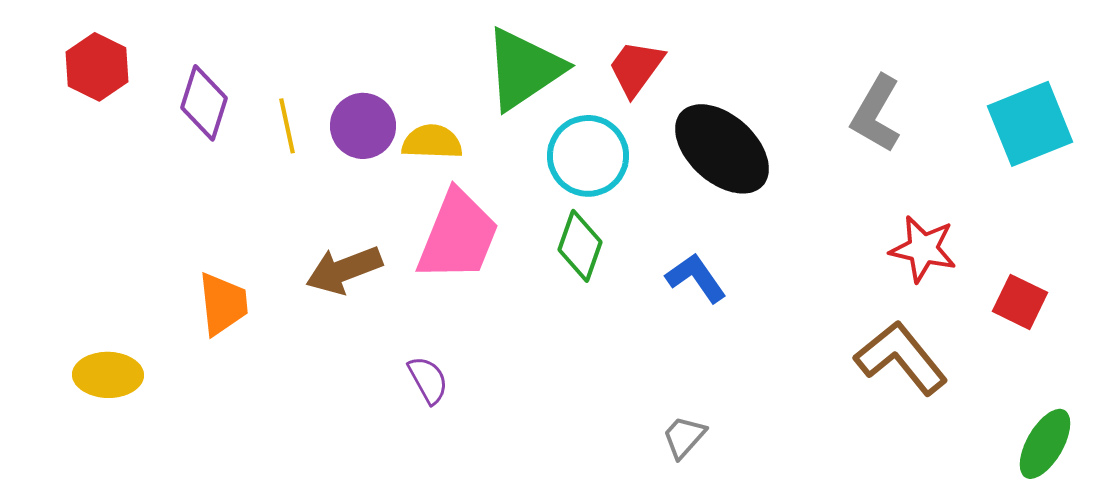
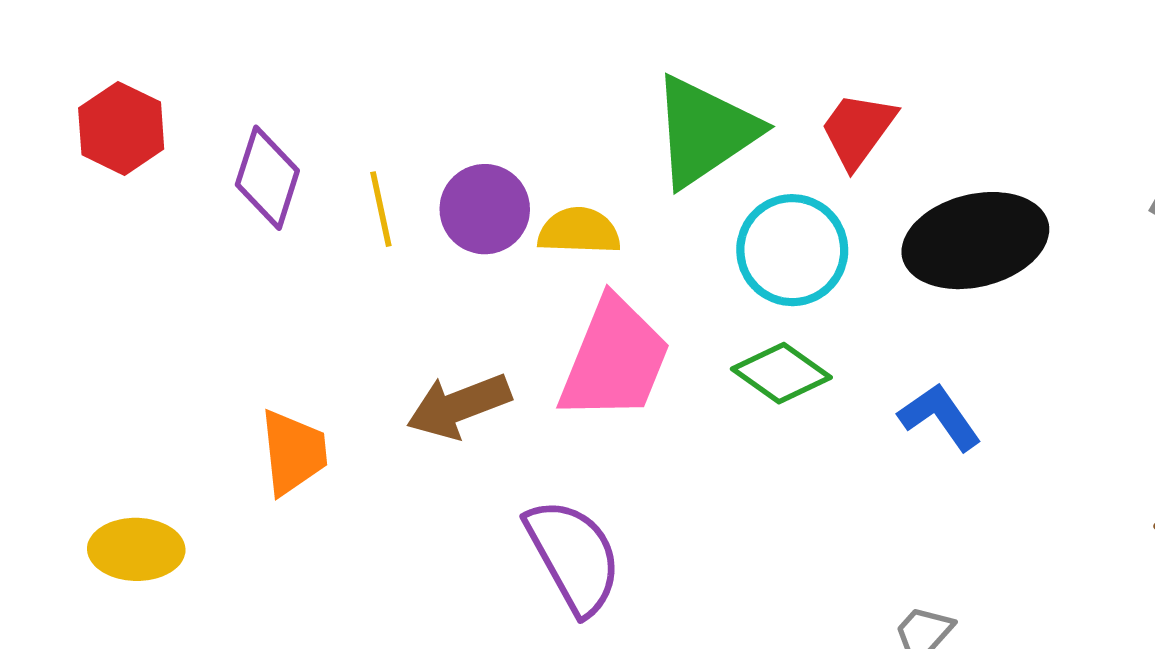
black ellipse: (722, 149) -> (975, 241), turned -56
green diamond: (580, 246) -> (781, 373), turned -74
purple semicircle: (428, 380) -> (574, 556), size x1.8

